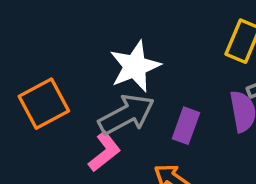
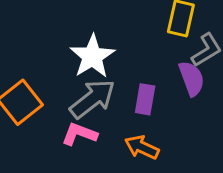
pink L-shape: (104, 152) -> (79, 134), turned -111

